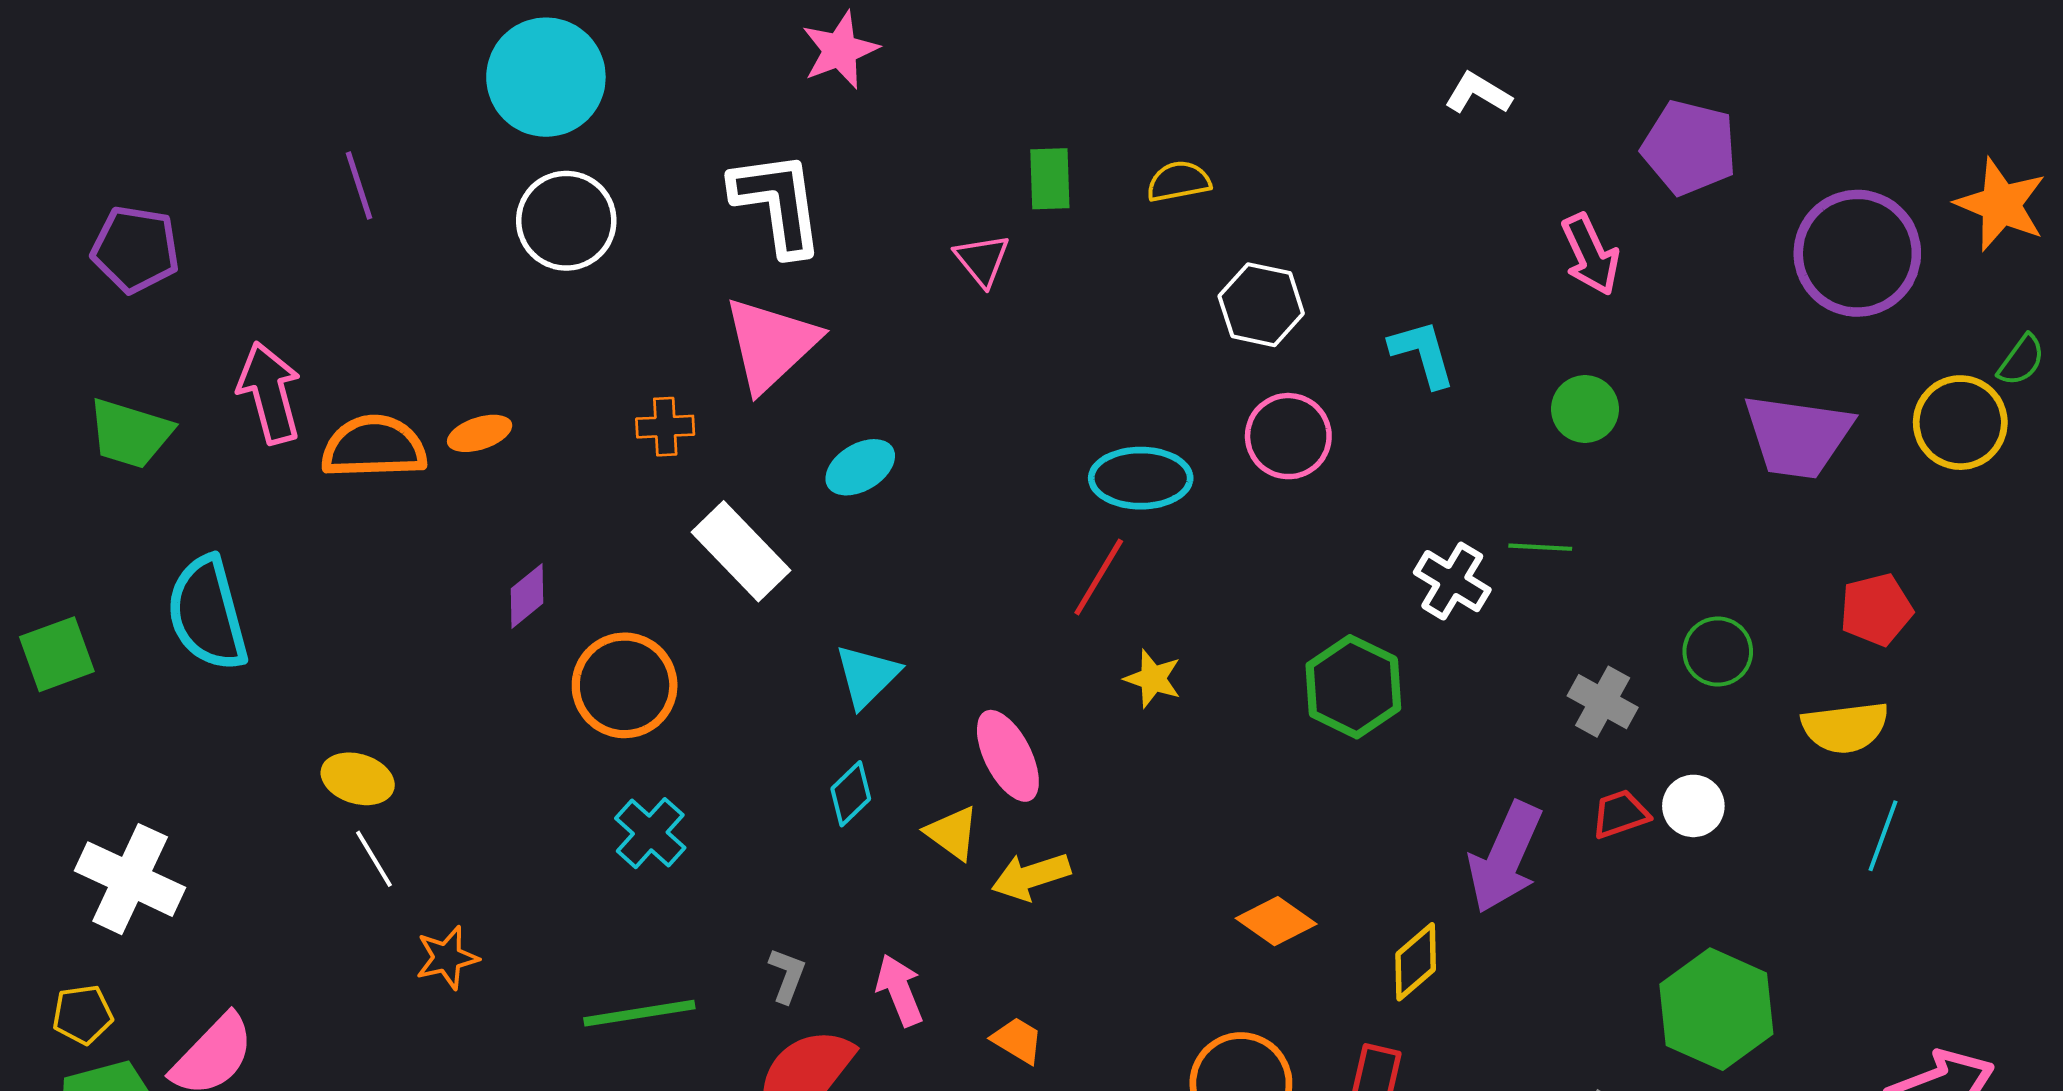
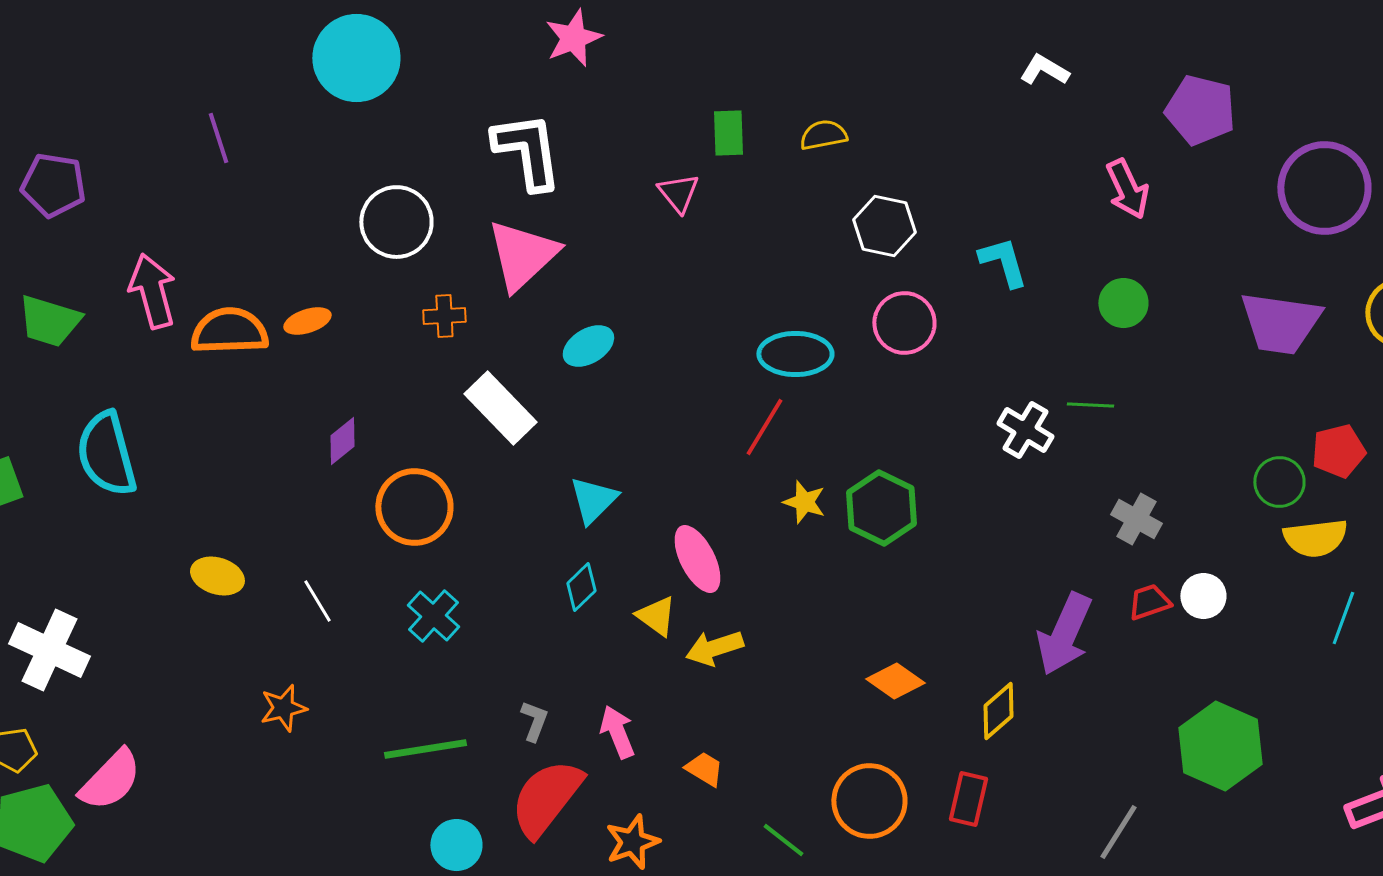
white circle: (566, 221) -> (396, 222), moved
green circle: (1718, 652) -> (1279, 482), moved
green hexagon: (1353, 687) -> (881, 508), moved
white line: (374, 859) -> (317, 601), moved

